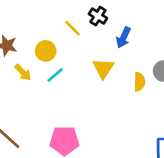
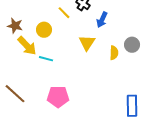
yellow arrow: (23, 72) -> (27, 46), size x1.5
cyan line: (55, 75) -> (46, 59), moved, turned 56

